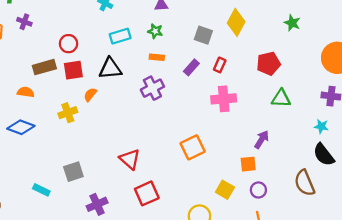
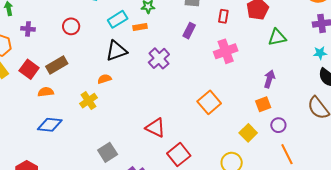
red circle: (69, 44) -> (71, 26), moved
orange rectangle: (157, 57) -> (140, 27), moved
red rectangle: (220, 65) -> (223, 16), moved
red square: (73, 70) -> (29, 69), moved, turned -30
orange semicircle: (90, 95) -> (104, 79), turned 48
yellow square: (225, 190) -> (248, 133), turned 30

